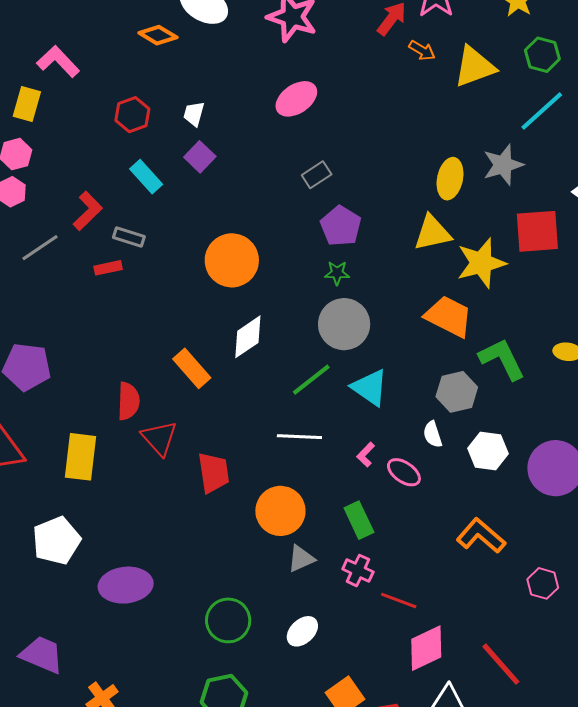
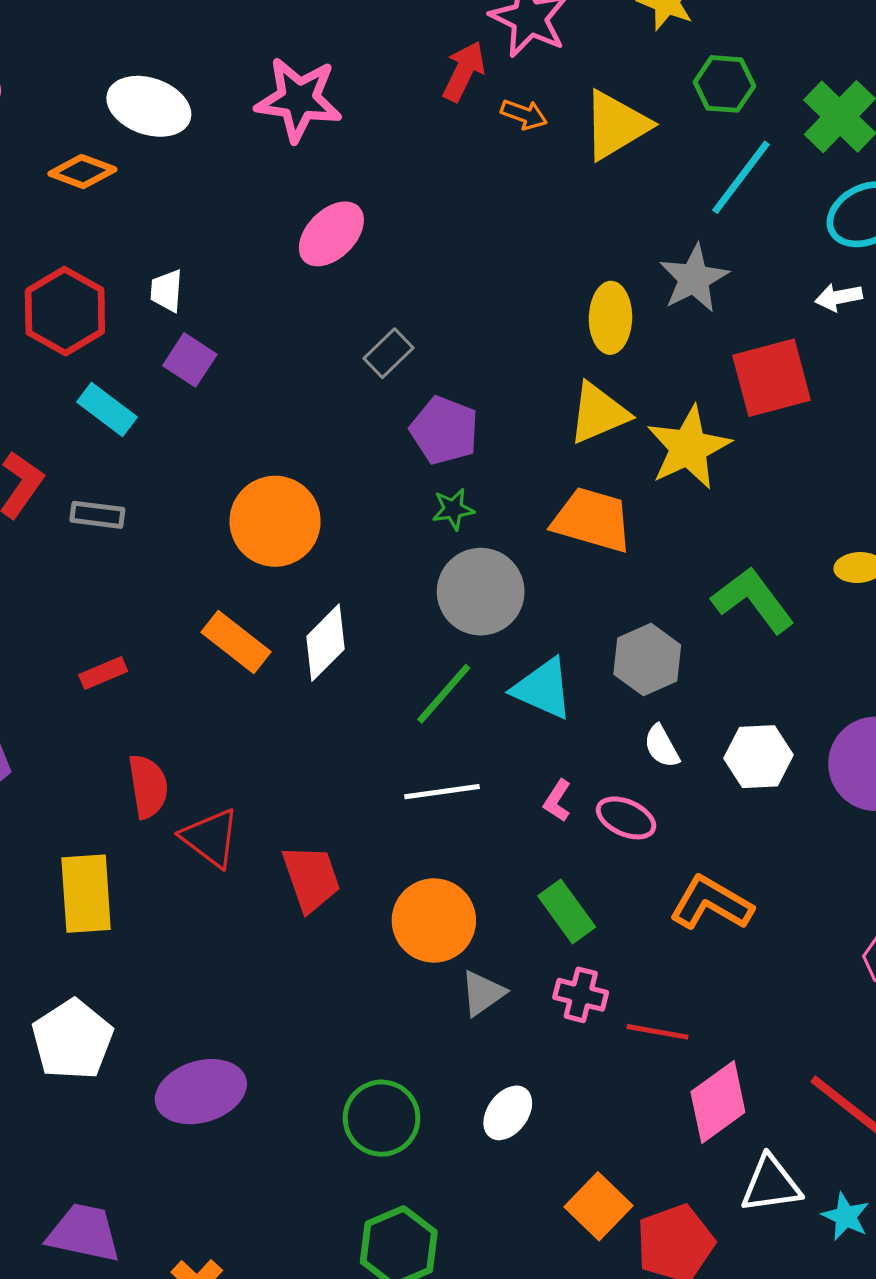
red hexagon: (132, 115) -> (65, 311), size x1.4
red rectangle: (108, 268) -> (103, 673), moved
orange trapezoid: (449, 316) -> (592, 520), moved
orange rectangle: (192, 368) -> (236, 642), moved
gray hexagon: (457, 392) -> (647, 660), moved
orange L-shape: (481, 536) -> (711, 903), moved

